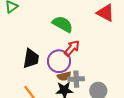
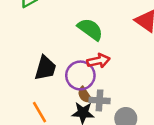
red arrow: (72, 48) -> (99, 61), turned 30
brown semicircle: (64, 76) -> (85, 95), turned 64

